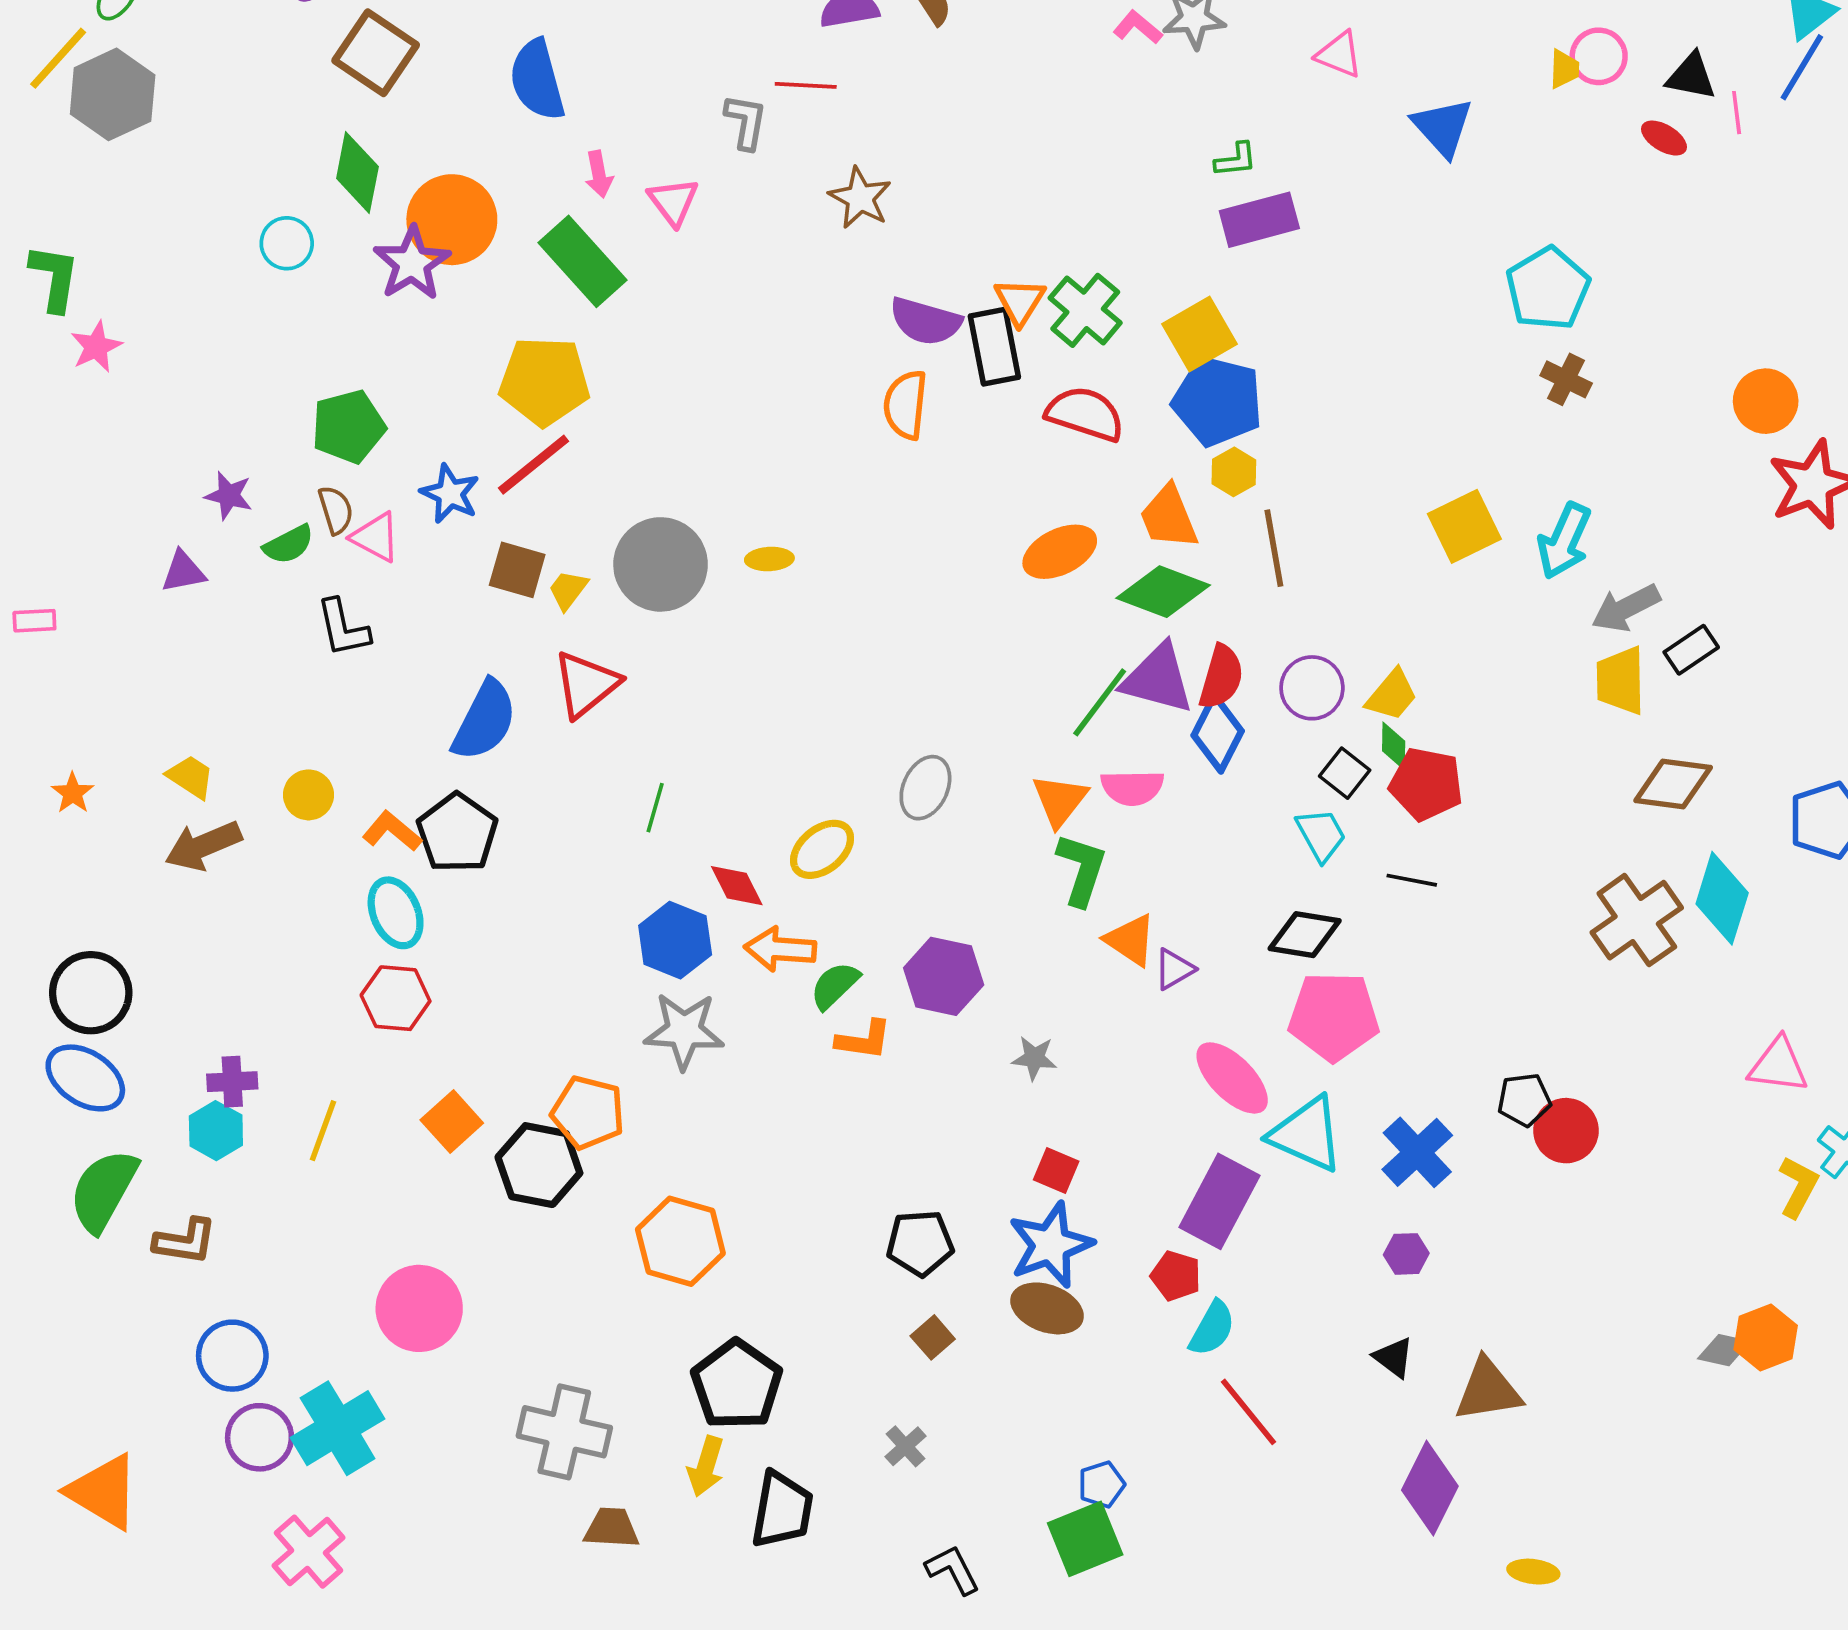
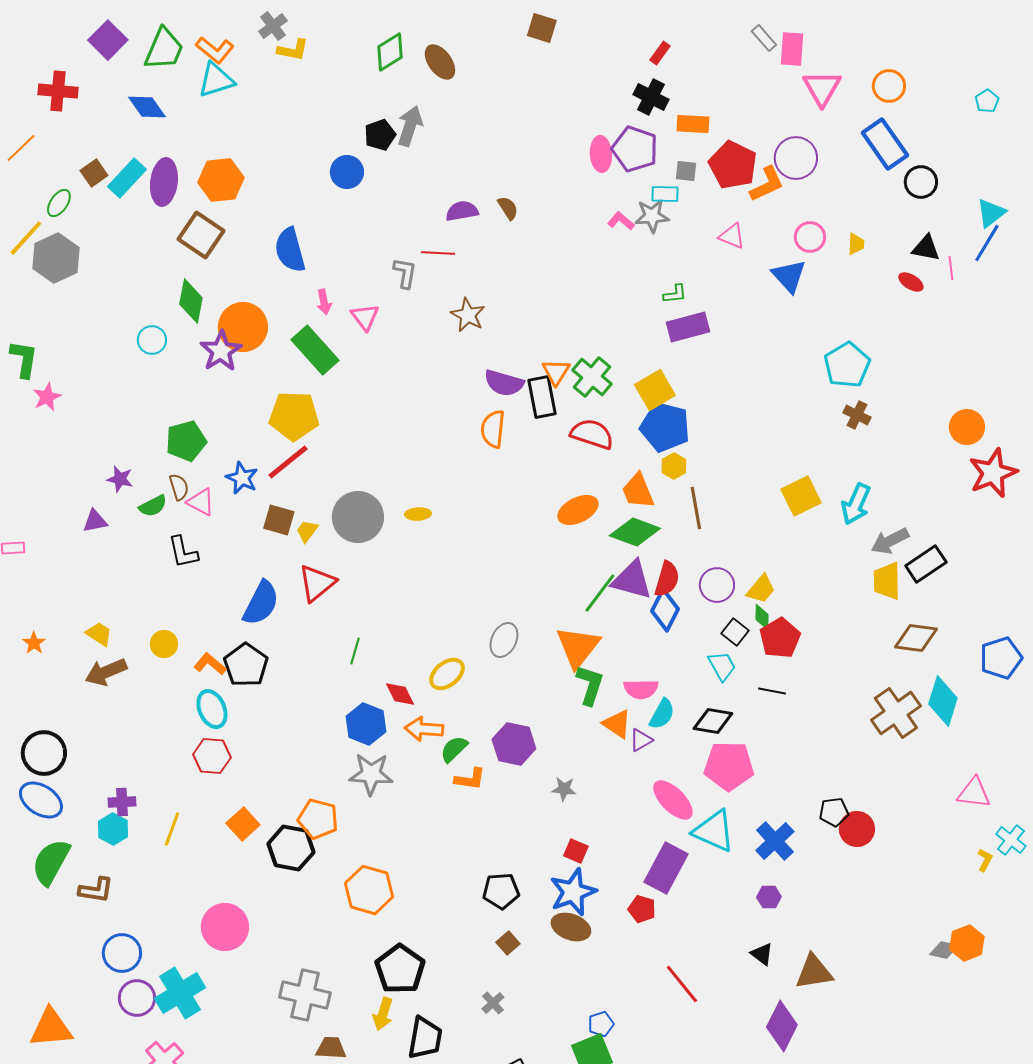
pink circle: (1599, 56) -> (810, 237), moved
black rectangle: (1691, 650) -> (926, 564), size x1.4
red pentagon: (1426, 784) -> (780, 638), turned 30
pink semicircle: (1132, 788) -> (641, 689), moved
orange triangle: (1060, 800) -> (578, 647), size x1.4
yellow L-shape: (1798, 1187) -> (985, 860), size x0.7
cyan semicircle: (1212, 1328) -> (662, 714), moved
orange triangle: (103, 1492) -> (51, 1028), turned -36

